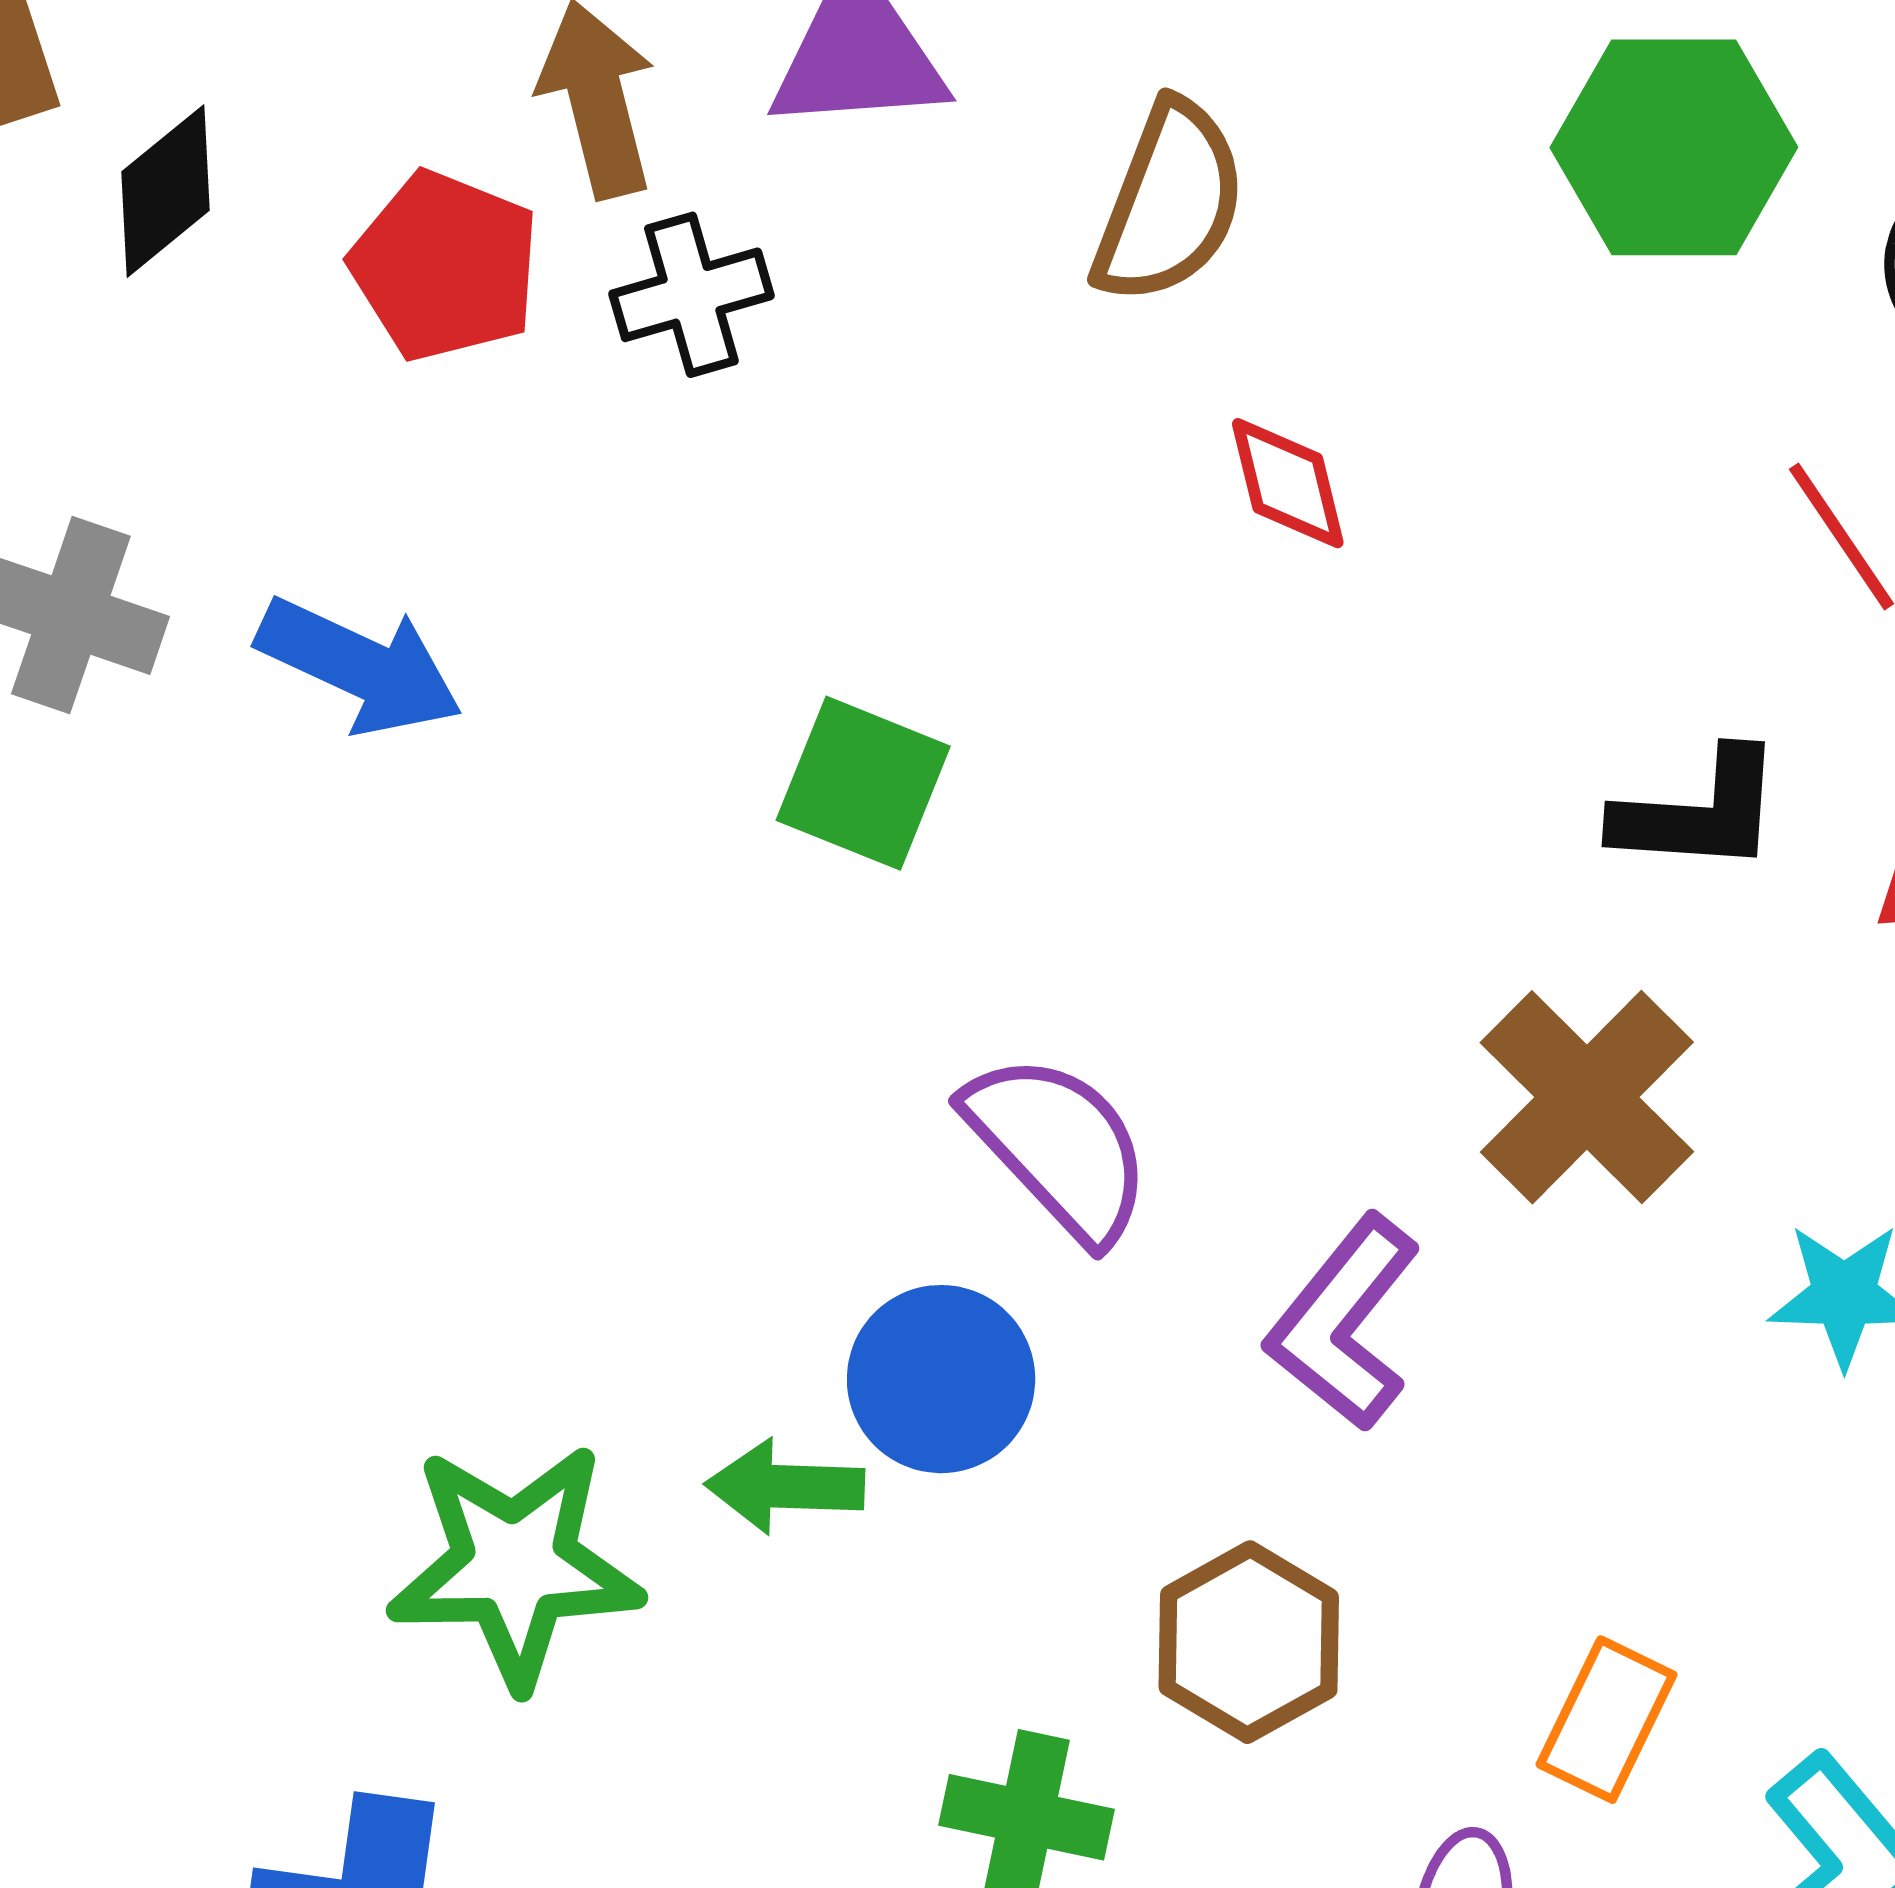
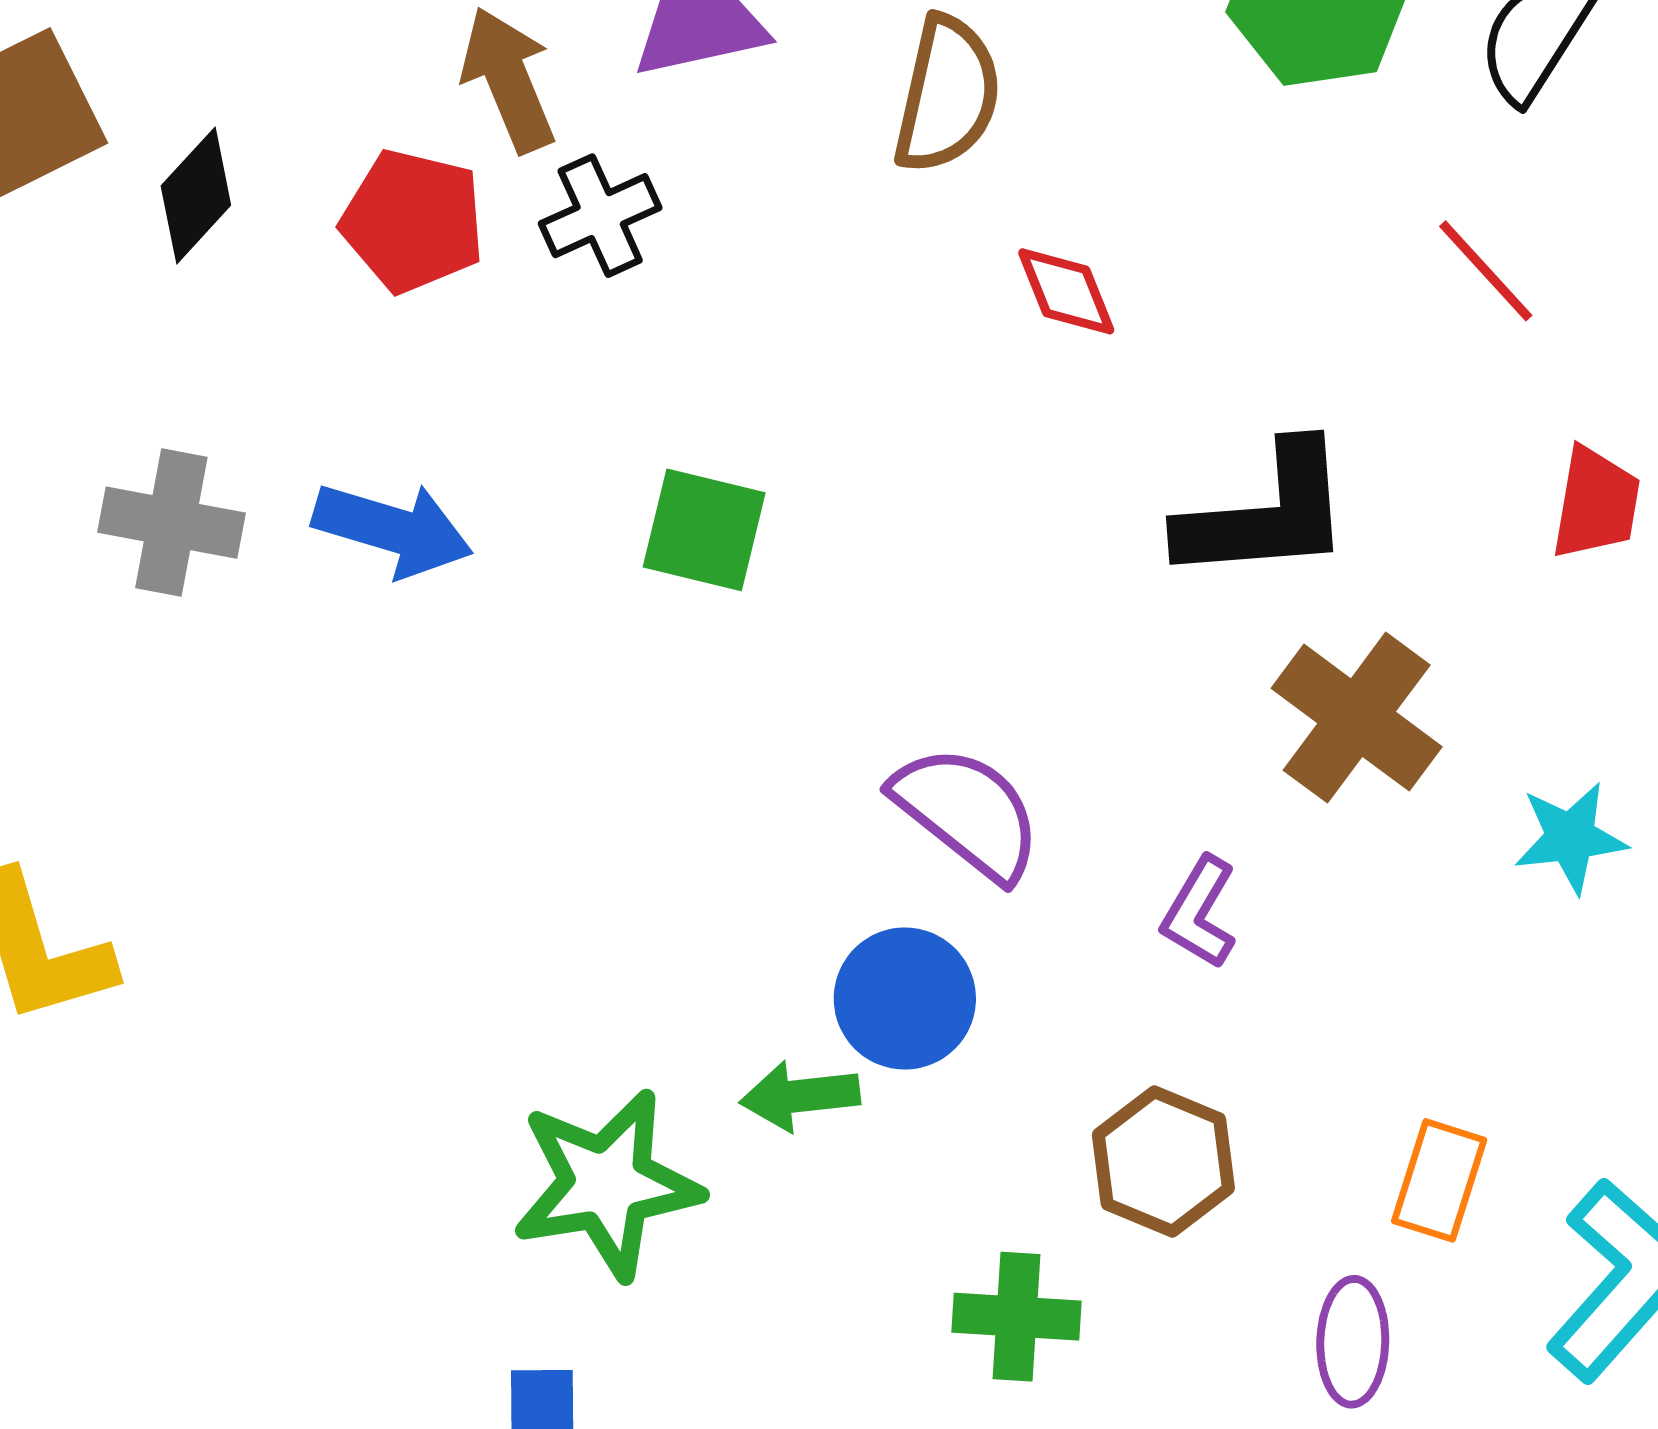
green square: (863, 783) -> (704, 530), moved
black L-shape: (1699, 812) -> (1266, 514), moved, size x1.4
purple L-shape: (1344, 1323) -> (1199, 913), size x0.7

